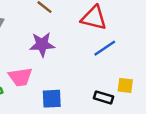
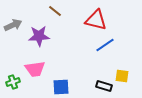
purple star: (42, 44) -> (39, 36), moved

